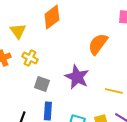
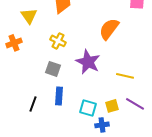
yellow cross: (30, 58) -> (58, 41), moved

